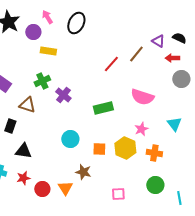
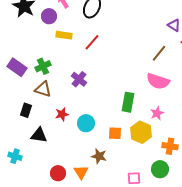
brown line: (136, 54) -> (159, 53), moved
red line: (111, 64) -> (92, 42), moved
green cross: (42, 81) -> (43, 66), moved
green rectangle: (103, 108) -> (128, 102), moved, turned -66
orange cross: (154, 153) -> (170, 146), moved
red star: (23, 178) -> (62, 114), moved
green circle: (155, 185) -> (160, 169), moved

